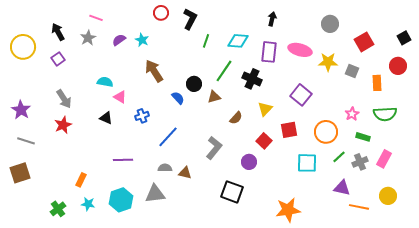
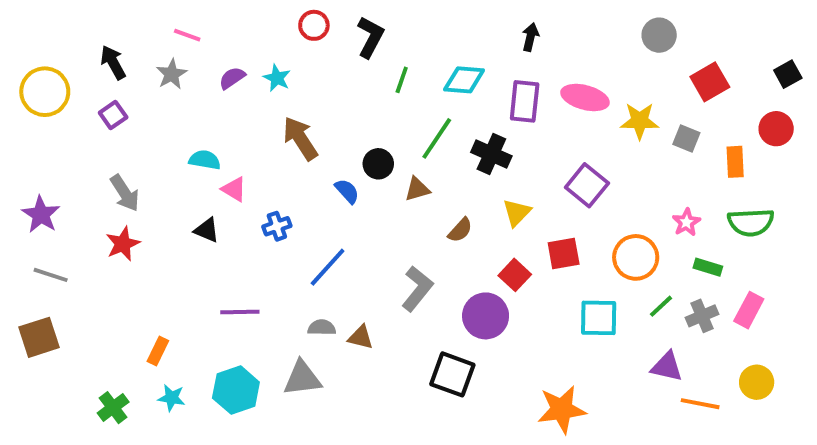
gray circle: (330, 24) -> (659, 35), moved
purple circle: (249, 162) -> (486, 316), size x1.5

